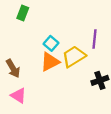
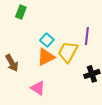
yellow trapezoid: (74, 56) -> (68, 52), turned -30
pink triangle: (18, 96) -> (38, 88), moved

